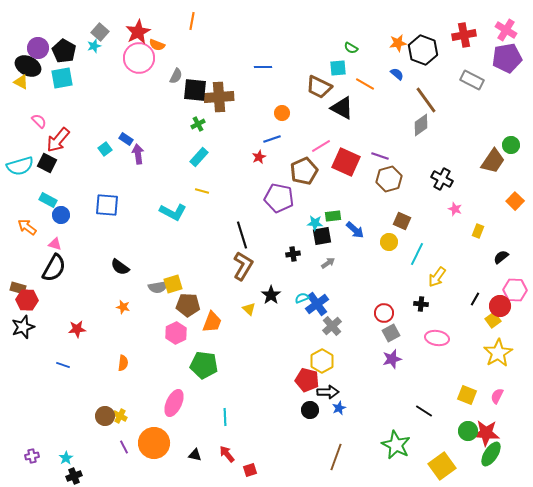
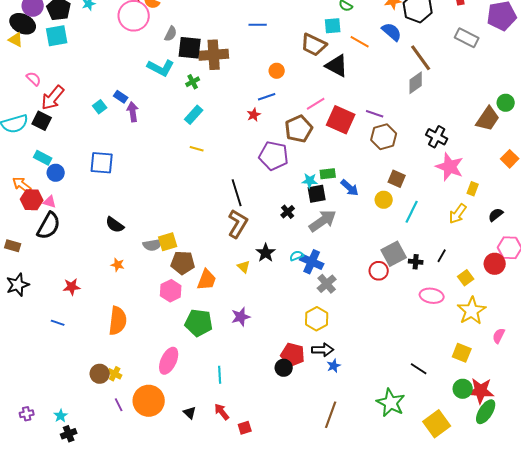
blue semicircle: (397, 74) -> (392, 32), size x1.5
pink star: (455, 209) -> (450, 167), size x2.0
cyan L-shape: (173, 212) -> (161, 68), moved
black cross: (293, 254) -> (288, 212), turned -32
gray arrow: (328, 263) -> (323, 221), size x2.0
yellow arrow: (437, 277) -> (458, 214), moved
black line: (475, 299) -> (442, 256), moved
red hexagon: (27, 300) -> (32, 200), moved
blue cross: (317, 304) -> (312, 262), turned -30
yellow square: (493, 320) -> (466, 278), moved
gray square: (391, 333) -> (394, 254), moved, size x1.4
yellow star: (498, 353) -> (472, 311), moved
purple star: (392, 359) -> (241, 317), moved
orange semicircle: (123, 363) -> (118, 321), size x1.8
red pentagon: (307, 380) -> (293, 355), moved
pink semicircle: (497, 396) -> (499, 336), moved
black circle: (310, 410) -> (284, 368), moved
black triangle: (195, 455) -> (190, 413), turned 32

